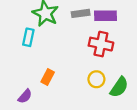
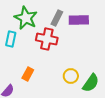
gray rectangle: (81, 13) -> (57, 18), turned -56
red cross: (101, 44) -> (47, 39), moved

